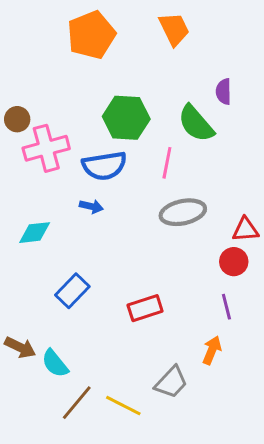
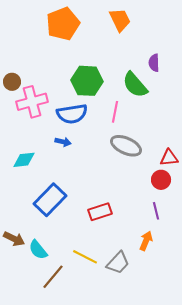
gray ellipse: (183, 212) -> (126, 146), turned 36
blue rectangle: (72, 291) -> (50, 200), size x1.4
yellow line: (123, 406) -> (85, 257), moved

